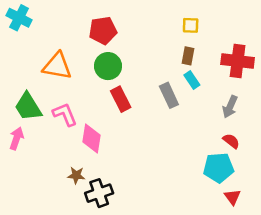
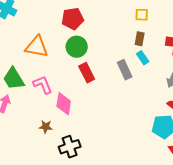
brown star: (76, 175) -> (46, 127), moved

